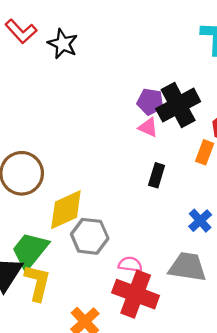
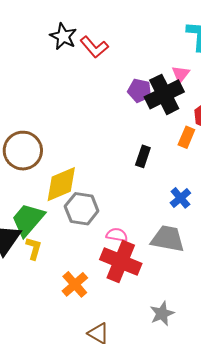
red L-shape: (21, 31) -> (94, 47), moved
pink triangle: (148, 127) -> (181, 74), moved, turned 42
yellow L-shape: (37, 283) -> (34, 248), size x0.7

